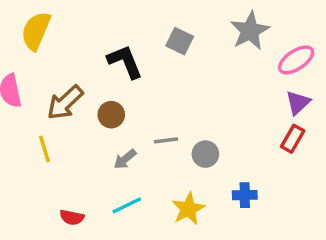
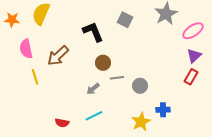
brown circle: (111, 115) -> (103, 63), moved
yellow line: (45, 149) -> (35, 77), moved
yellow star: (188, 209) -> (141, 122), moved

